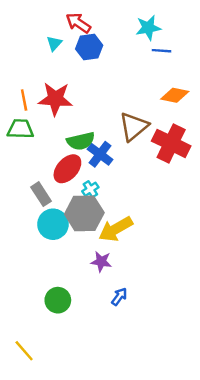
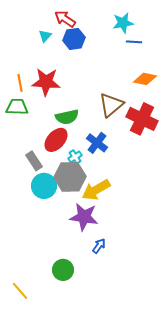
blue cross: (100, 154) -> (97, 143), moved
purple star: (101, 262) -> (84, 217), size x1.6
green circle: (58, 300) -> (63, 270), moved

